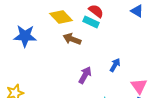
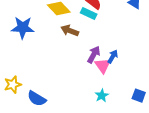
purple arrow: (85, 75) -> (94, 55), moved
pink triangle: (139, 86) -> (103, 66), moved

